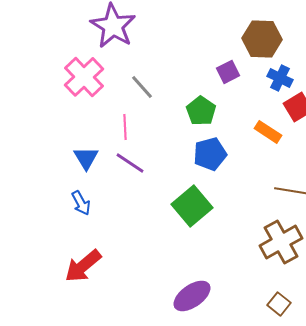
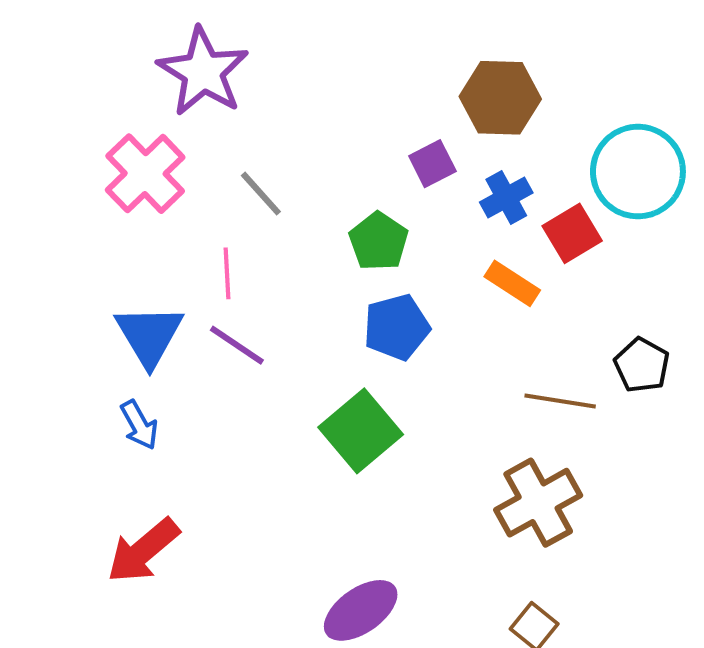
blue cross: (280, 78) -> (506, 198), moved, turned 35
blue triangle: (86, 158) -> (149, 335), size x1.4

